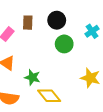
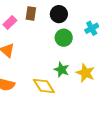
green star: (32, 77) -> (62, 70), moved

